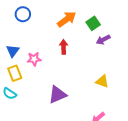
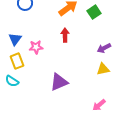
purple arrow: (103, 40) -> (104, 48), moved
yellow triangle: (102, 81) -> (103, 69), turned -32

